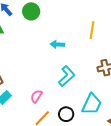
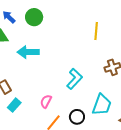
cyan arrow: (57, 44) -> (28, 52), moved, size x1.5

